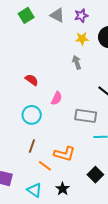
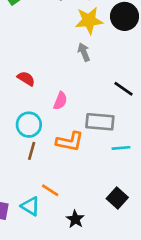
yellow star: (82, 39) -> (89, 20), size x1.5
brown line: (32, 146) -> (32, 151), moved
orange L-shape: (65, 154) -> (70, 142), moved
cyan triangle: (34, 190) -> (30, 206), moved

